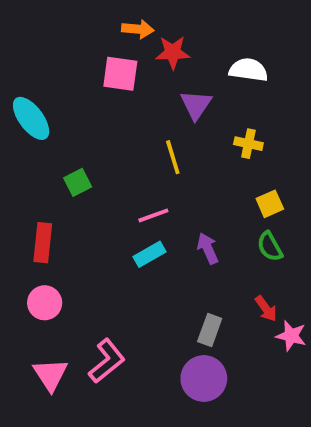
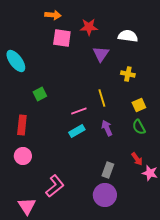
orange arrow: (138, 29) -> (53, 15), moved
yellow line: (173, 157) -> (102, 98), moved
pink triangle: (50, 375) -> (27, 206), moved

